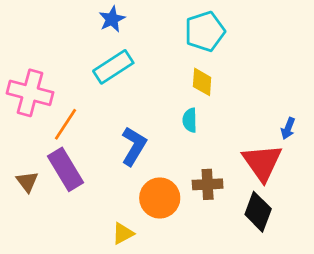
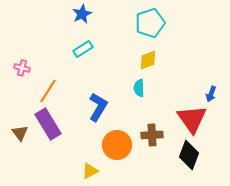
cyan rectangle: (113, 67) -> (83, 49), size x0.7
yellow diamond: (202, 82) -> (148, 60), turned 65
pink cross: (30, 93) -> (22, 68), size x0.5

